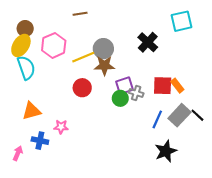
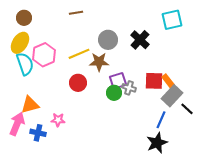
brown circle: (25, 29) -> (24, 18), moved
pink hexagon: (54, 45) -> (44, 55), moved
gray circle: (103, 49) -> (108, 40), moved
gray rectangle: (179, 115) -> (172, 96), moved
blue line: (157, 119) -> (161, 120), moved
pink arrow: (18, 153) -> (17, 124), moved, size x1.6

